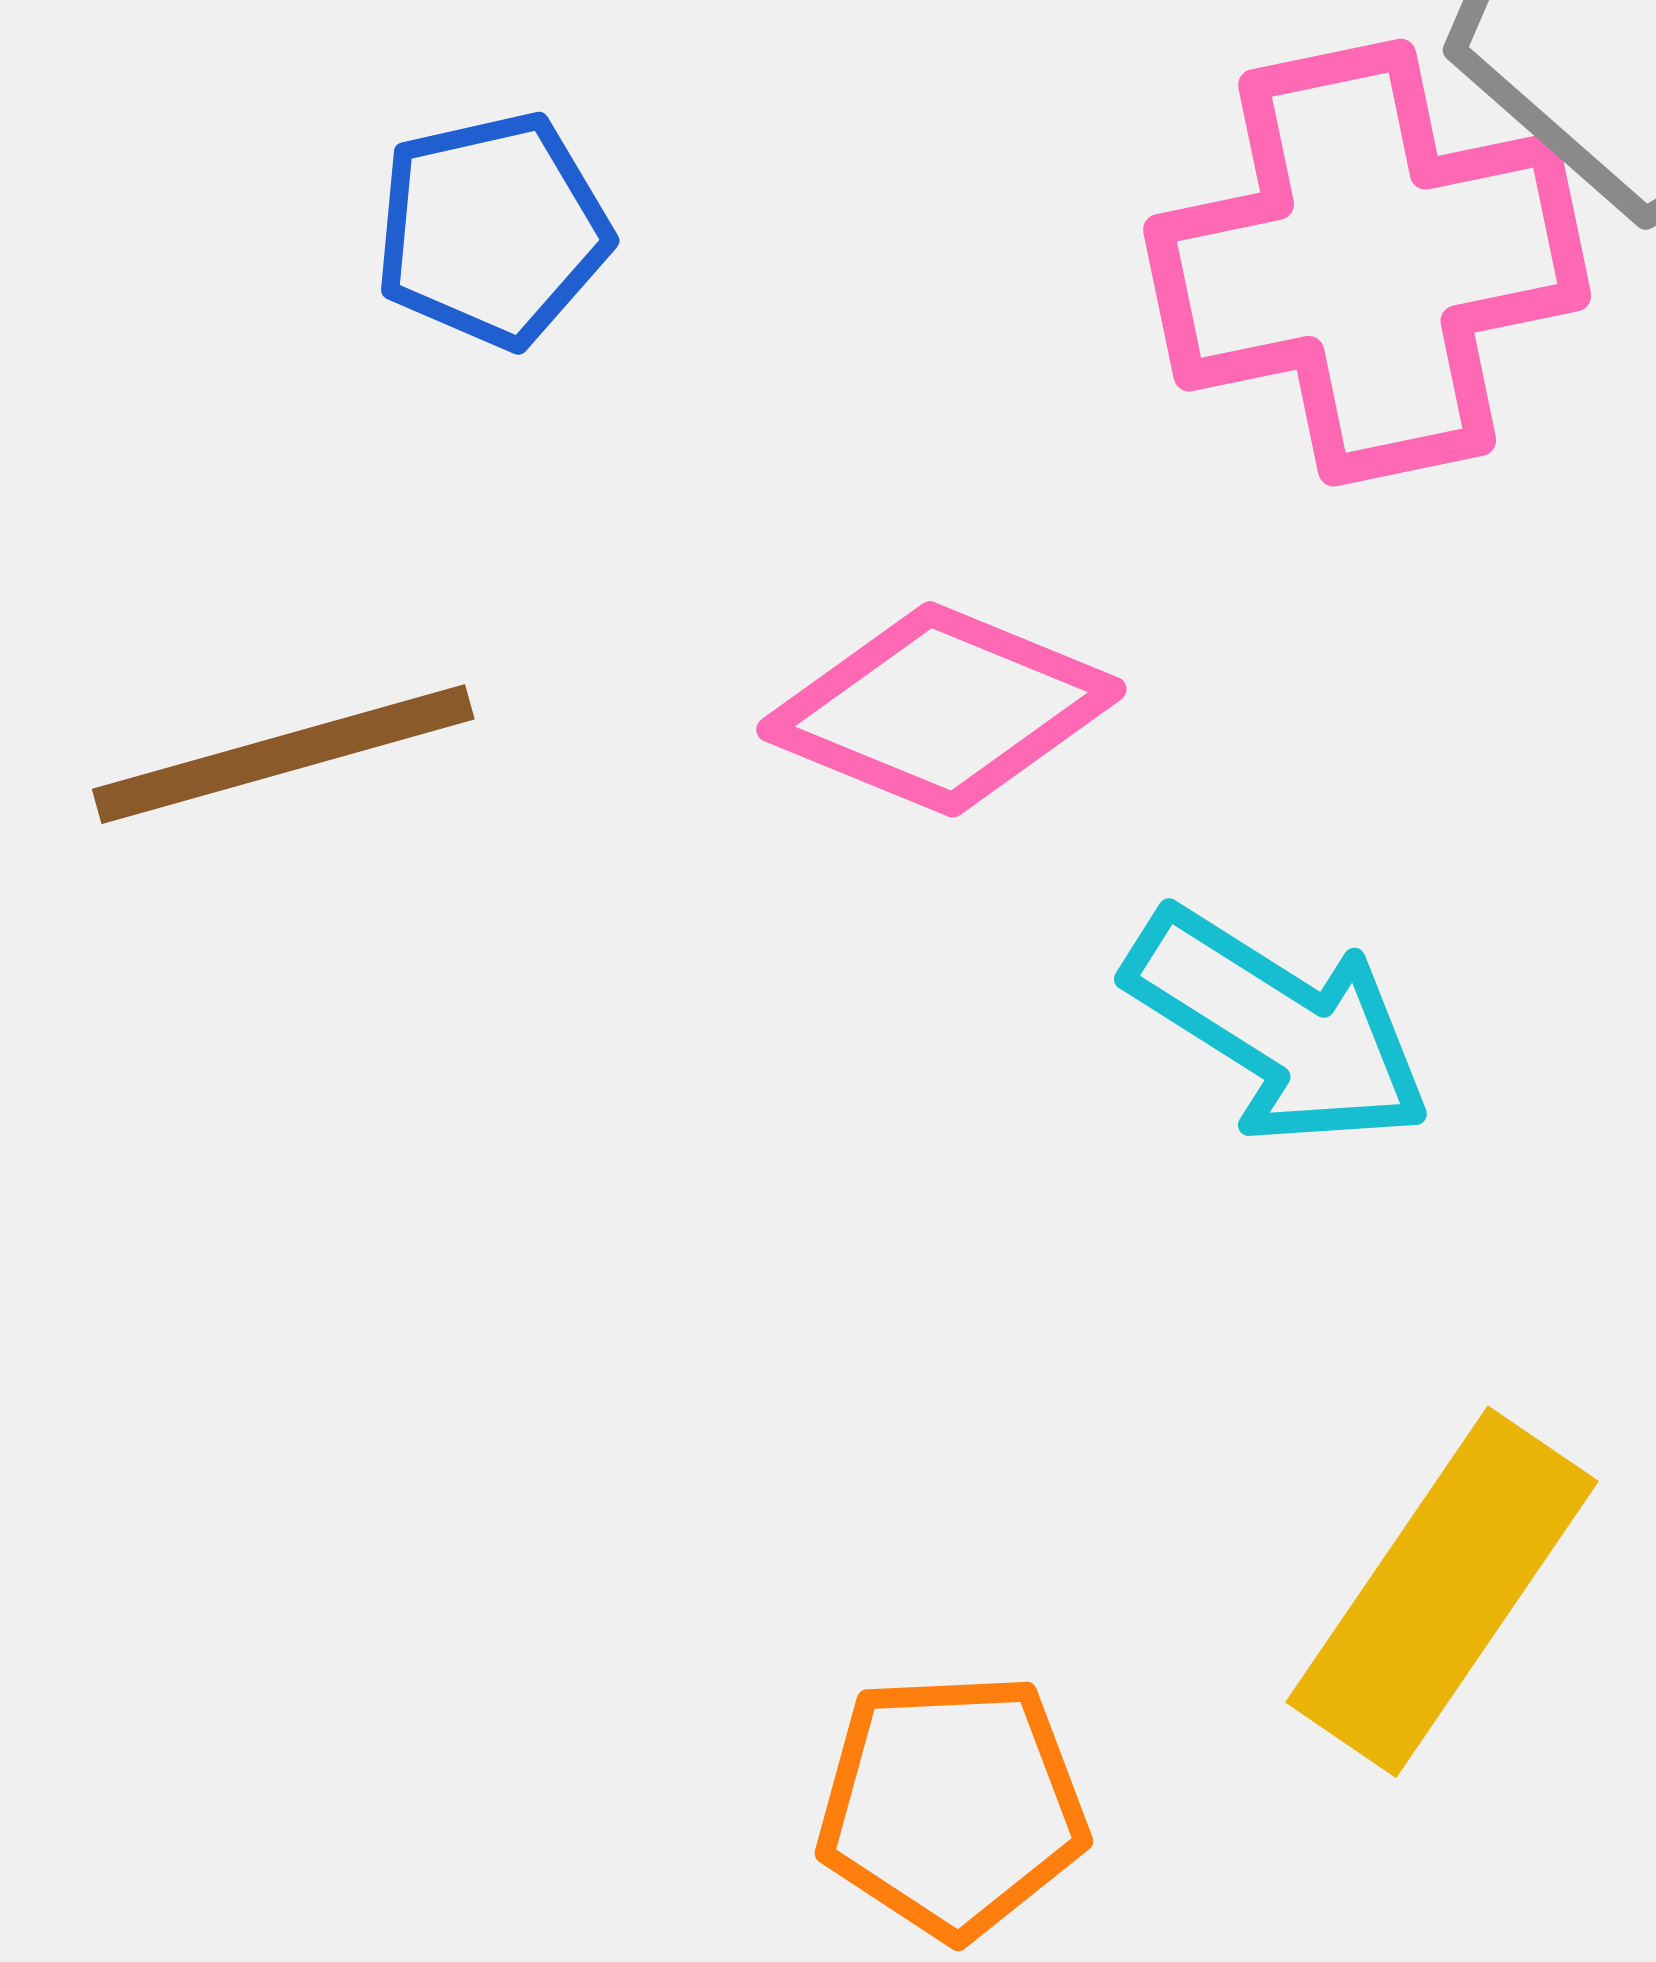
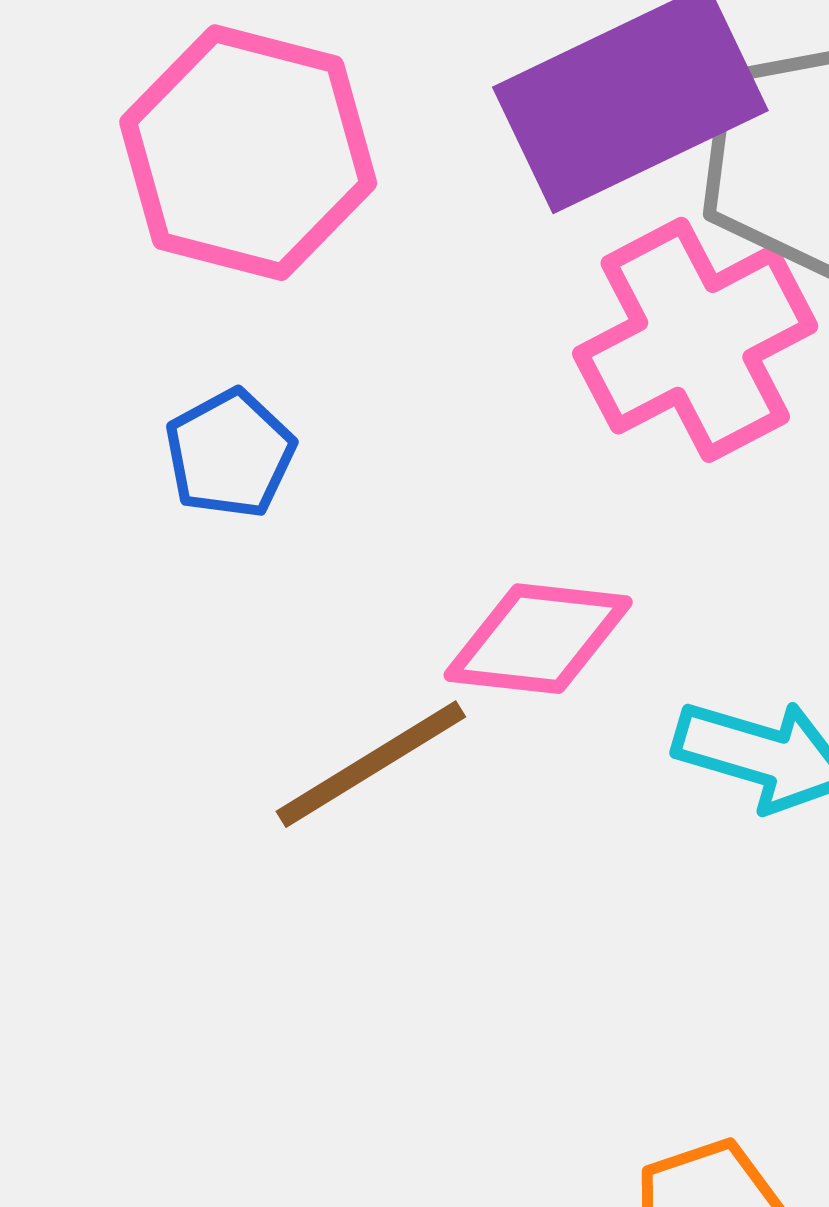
brown line: (283, 754) -> (371, 764), moved

